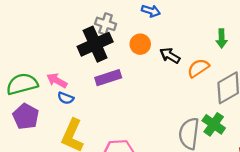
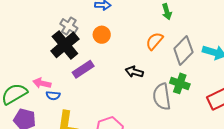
gray cross: (106, 24) -> (69, 26), turned 30
black arrow: (170, 56) -> (134, 72), moved

